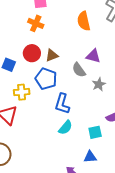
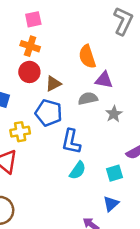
orange semicircle: (84, 21) -> (87, 57), moved
red circle: (32, 53) -> (29, 72), moved
gray semicircle: (79, 70) -> (88, 98), turned 119
blue triangle: (90, 157) -> (111, 204), turned -32

